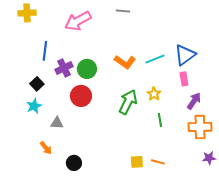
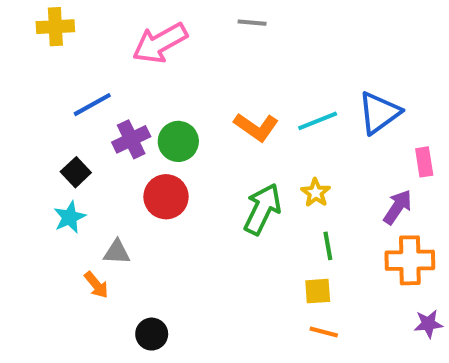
blue line: (45, 51) -> (92, 105), turned 54
pink rectangle: (184, 79) -> (424, 162), moved
orange arrow: (46, 148) -> (96, 285), moved
yellow square: (137, 162) -> (318, 291), moved

